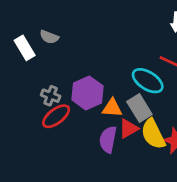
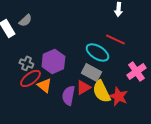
gray semicircle: (49, 37) -> (25, 20), turned -64
orange triangle: (112, 108) -> (44, 85), moved, turned 35
gray rectangle: (139, 108) -> (91, 72), turned -30

